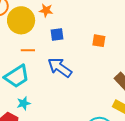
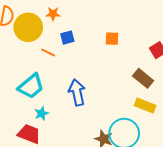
orange line: (28, 50) -> (48, 52), moved, turned 32
blue arrow: (60, 68) -> (77, 92), moved, turned 50

